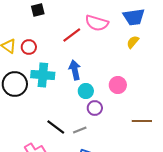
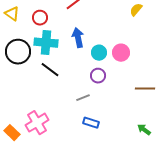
red circle: (29, 47) -> (40, 18), moved
cyan circle: (86, 91) -> (99, 53), moved
black line: (56, 127) -> (50, 70), moved

